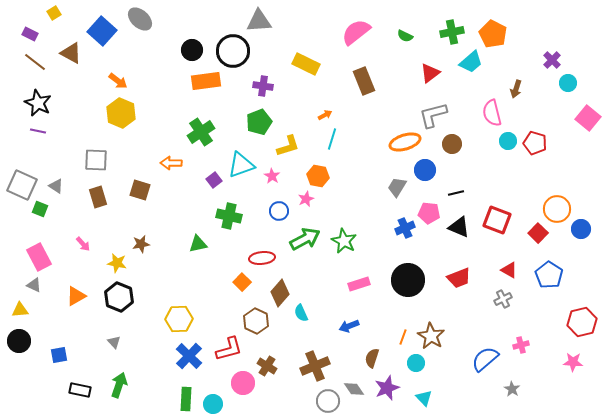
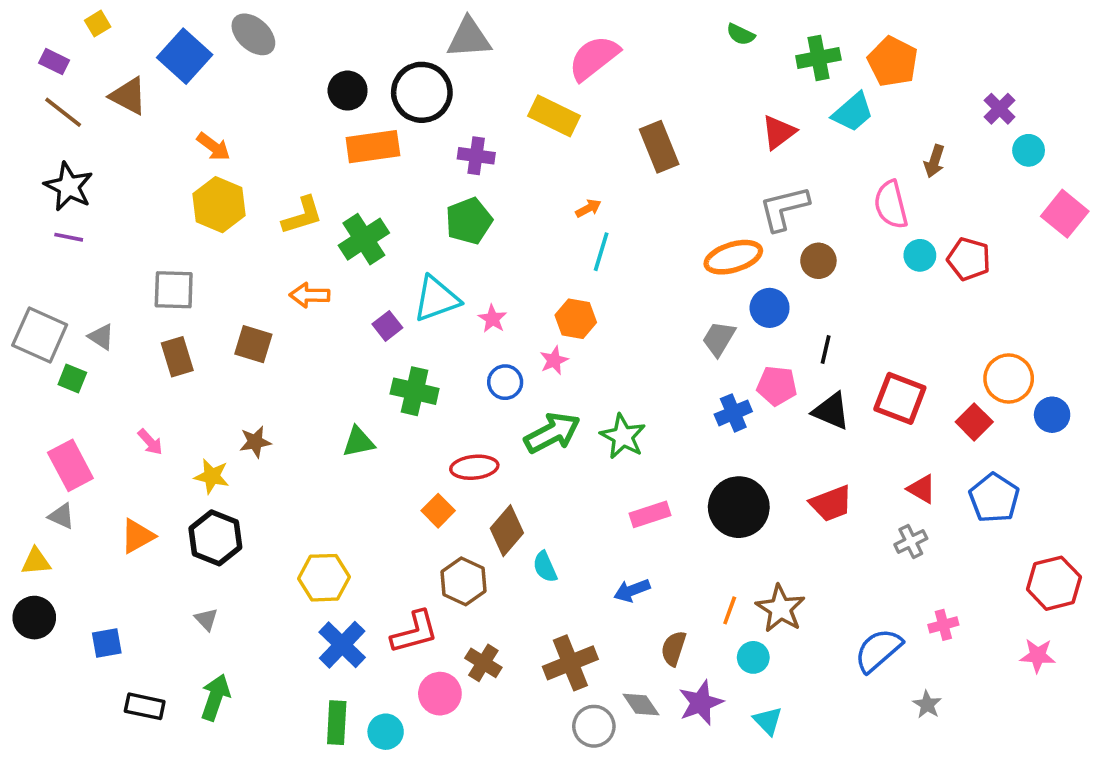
pink semicircle: (356, 32) -> (594, 58), moved
green semicircle: (405, 36) -> (741, 34), moved
yellow L-shape: (288, 146) -> (302, 216), moved
black line: (456, 193) -> (826, 350), turned -63

